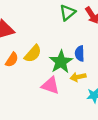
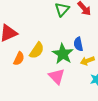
yellow arrow: (78, 77) -> (87, 61), moved
pink triangle: (50, 85) -> (57, 76), turned 36

